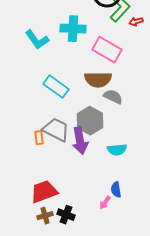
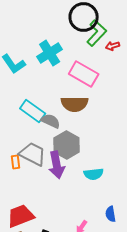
cyan cross: (73, 29) -> (50, 53), turned -35
gray semicircle: (113, 97) -> (51, 121), moved
blue semicircle: (116, 190) -> (111, 214), moved

